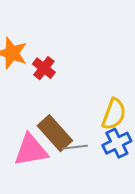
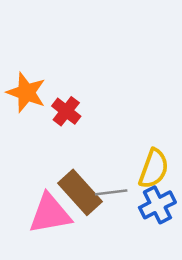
gray line: (75, 147) -> (111, 192), moved

